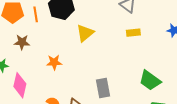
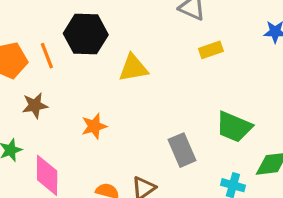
yellow triangle: (85, 33) -> (133, 68), turned 42
green trapezoid: (150, 80) -> (234, 127), moved

